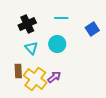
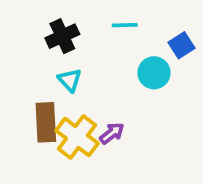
cyan circle: (57, 44) -> (154, 73), moved
brown rectangle: (18, 71) -> (46, 122), size x1.5

